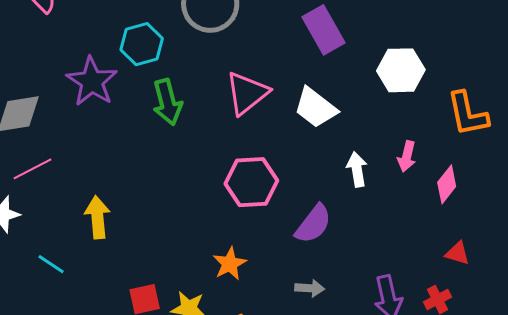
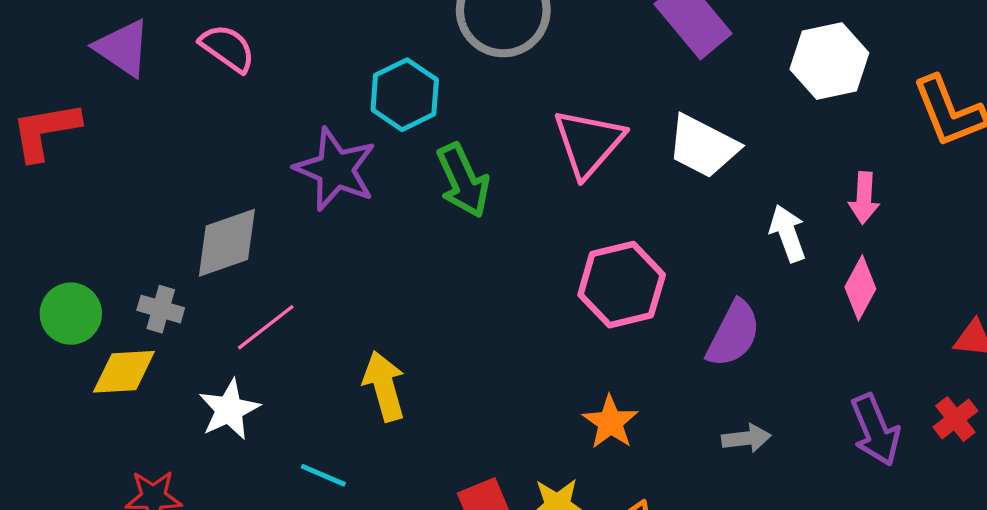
pink diamond: (447, 184) -> (860, 288), moved

